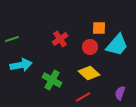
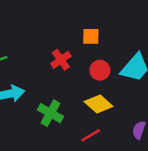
orange square: (99, 28) -> (91, 36), moved

